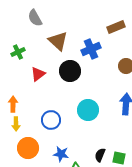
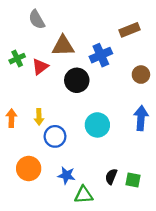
brown triangle: (58, 41) -> (63, 46), turned -45
red triangle: (38, 74) -> (40, 67), moved
yellow arrow: (16, 124) -> (39, 117), moved

